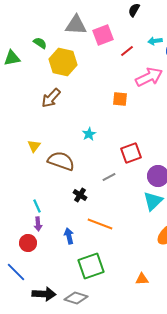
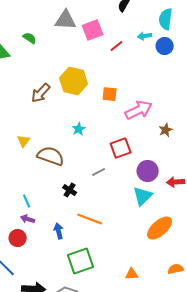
yellow hexagon: (63, 62) -> (74, 81), moved
pink arrow: (149, 77) -> (139, 110), moved
purple arrow: (38, 224) -> (28, 219), turned 112

